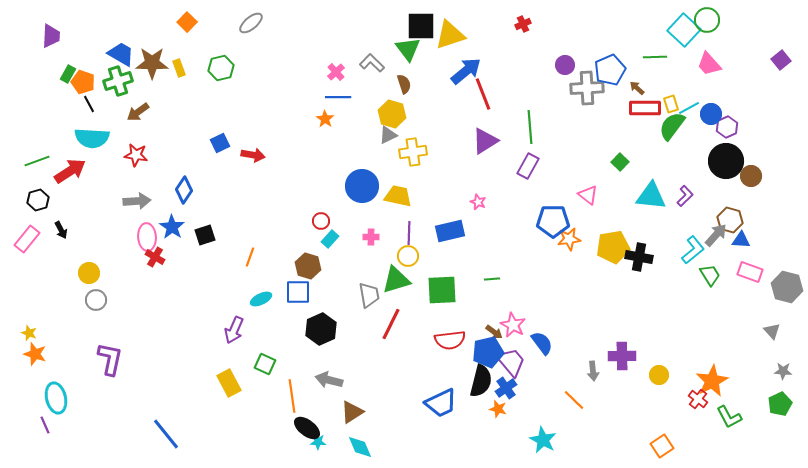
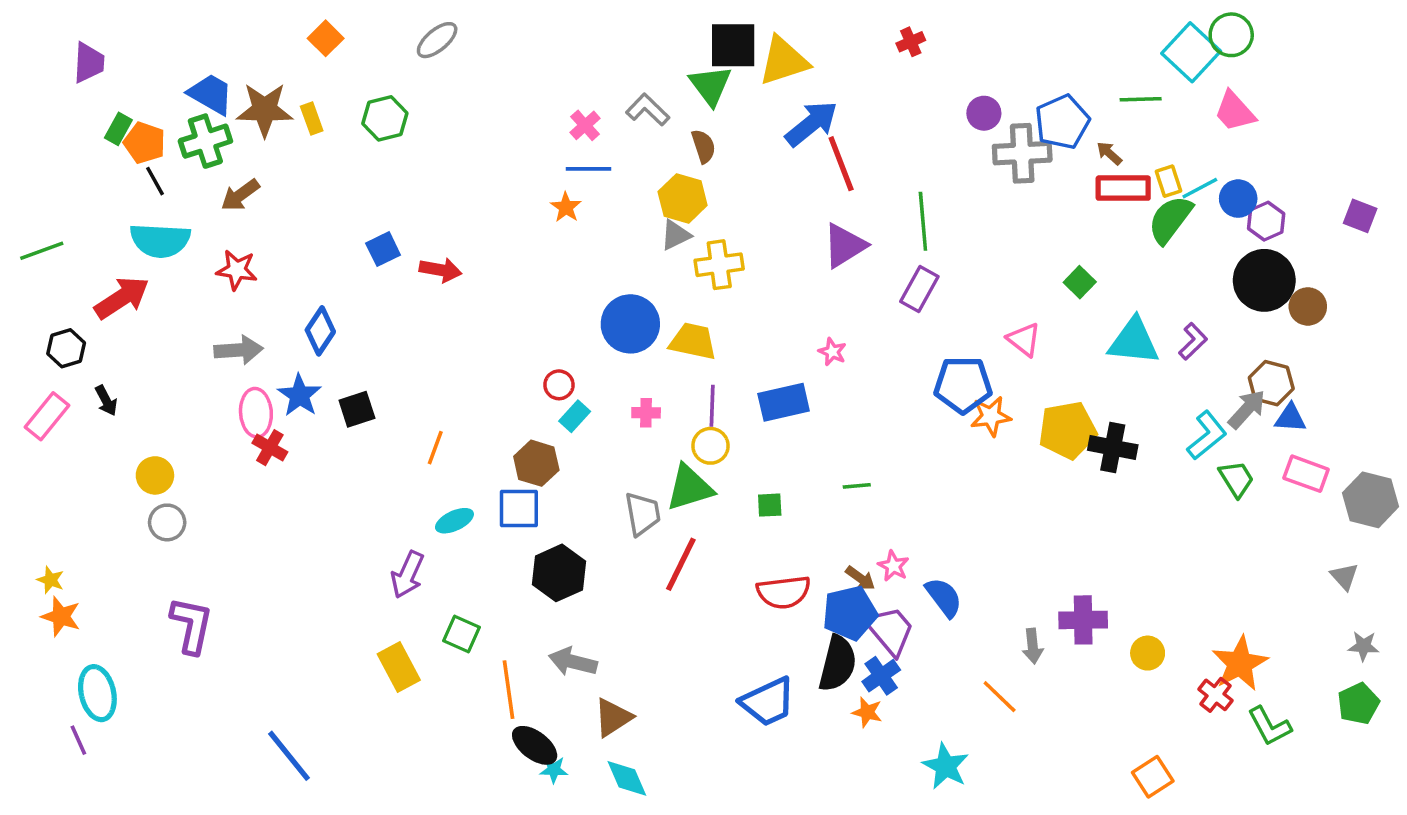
purple square: (781, 60) -> (1360, 216), moved, turned -30
green line: (37, 161) -> (42, 251), moved
green square: (442, 290) -> (770, 505), size x0.5
pink star: (513, 325) -> (893, 566), size x0.7

